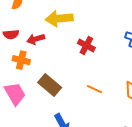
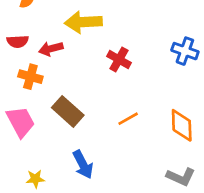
orange line: (94, 89) -> (128, 119), turned -56

